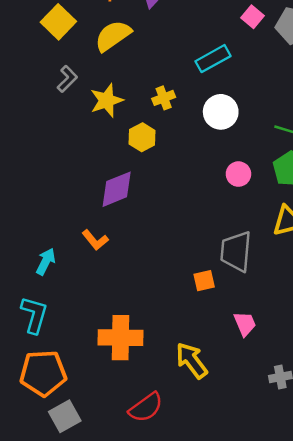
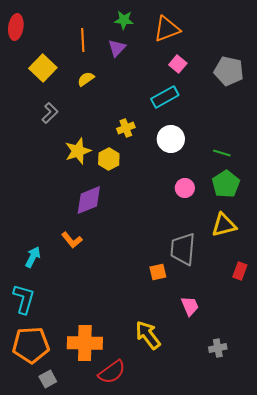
pink square: (252, 17) -> (178, 64), moved
yellow semicircle: (113, 36) -> (86, 79), size x0.6
yellow star: (107, 100) -> (78, 151), moved
orange cross: (120, 338) -> (85, 343), moved
gray square: (65, 416) -> (48, 379), size x0.7

